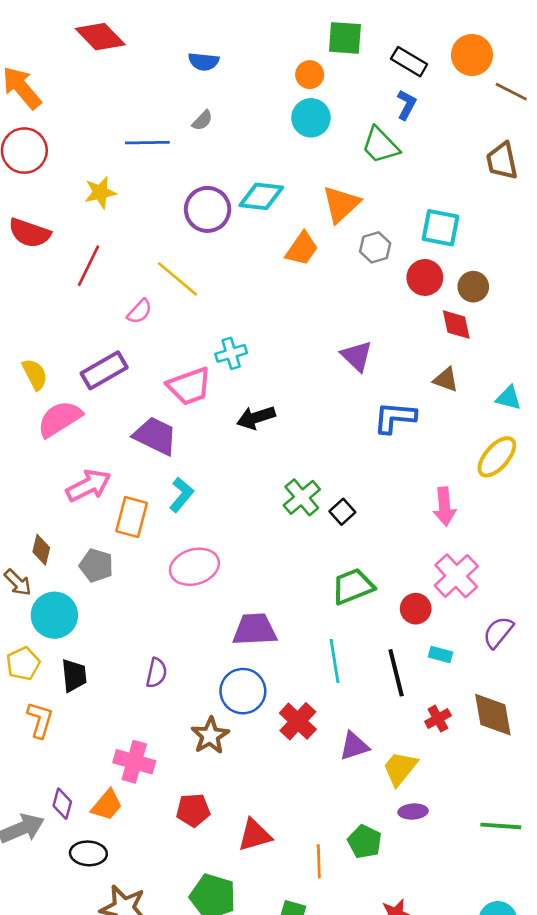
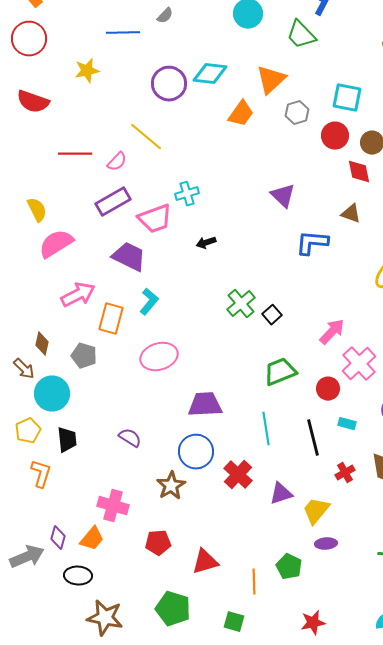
red line: (88, 266) -> (75, 154), moved, turned 64
purple rectangle: (104, 370) -> (113, 202), moved
black arrow: (256, 418) -> (206, 243), size x0.7
pink arrow: (444, 507) -> (332, 332), moved, turned -132
purple semicircle: (156, 673) -> (130, 438), turned -70

